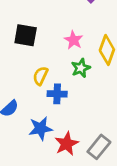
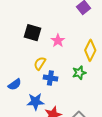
pink star: (74, 40) -> (58, 41), moved
green star: (81, 68) -> (79, 73), moved

